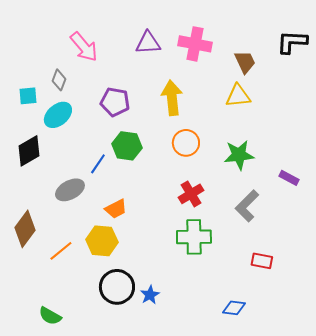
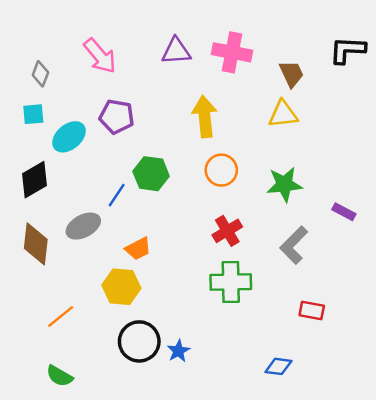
gray diamond: (59, 80) -> (40, 74), moved
purple pentagon: (115, 102) -> (117, 117), moved
brown diamond: (25, 229) -> (36, 244), moved, turned -30
orange line: (61, 251) -> (61, 316), moved

